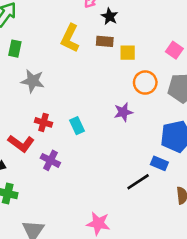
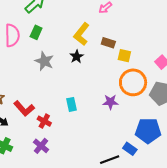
black star: (110, 16) -> (77, 57), moved
orange circle: (145, 83) -> (133, 82), size x1.4
red cross: (43, 122) -> (44, 121), moved
purple cross: (50, 160) -> (41, 146), moved

